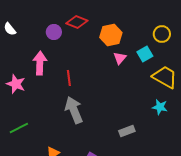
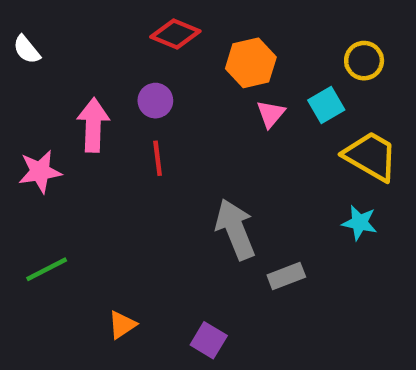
purple circle: (54, 32) -> (155, 101), moved
pink star: (16, 84) -> (40, 172), turned -30
gray arrow: (74, 110) -> (235, 229), moved

